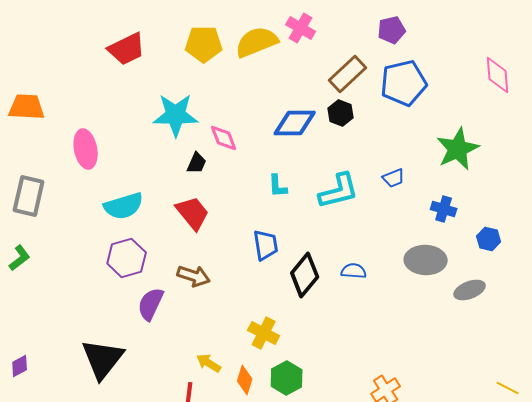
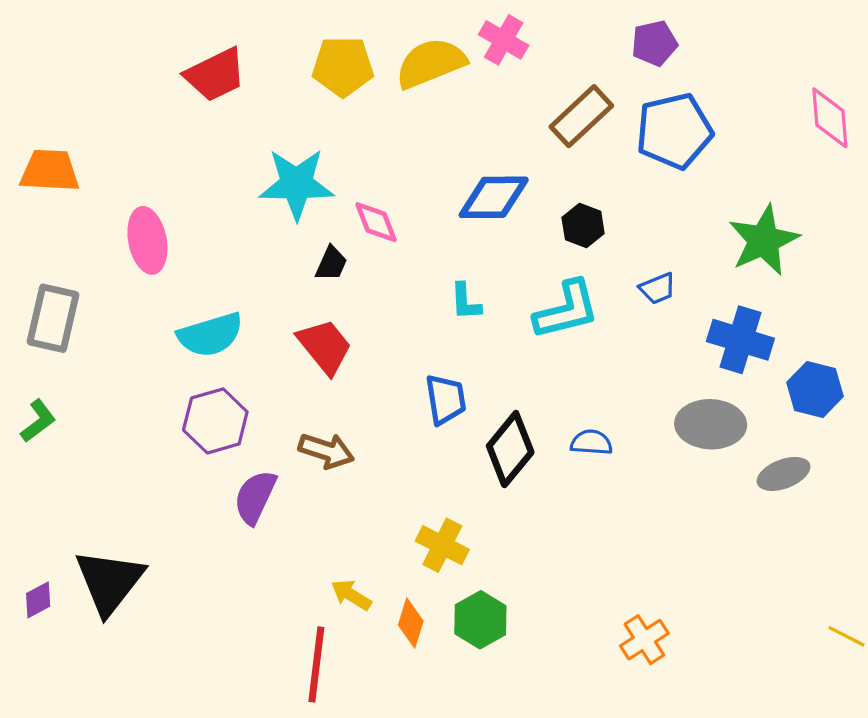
black hexagon: (341, 113) -> (583, 225), moved
blue cross: (444, 209) -> (740, 340), size x1.5
blue hexagon: (489, 239) -> (815, 389), size x1.4
black triangle: (103, 359) -> (109, 582), moved

